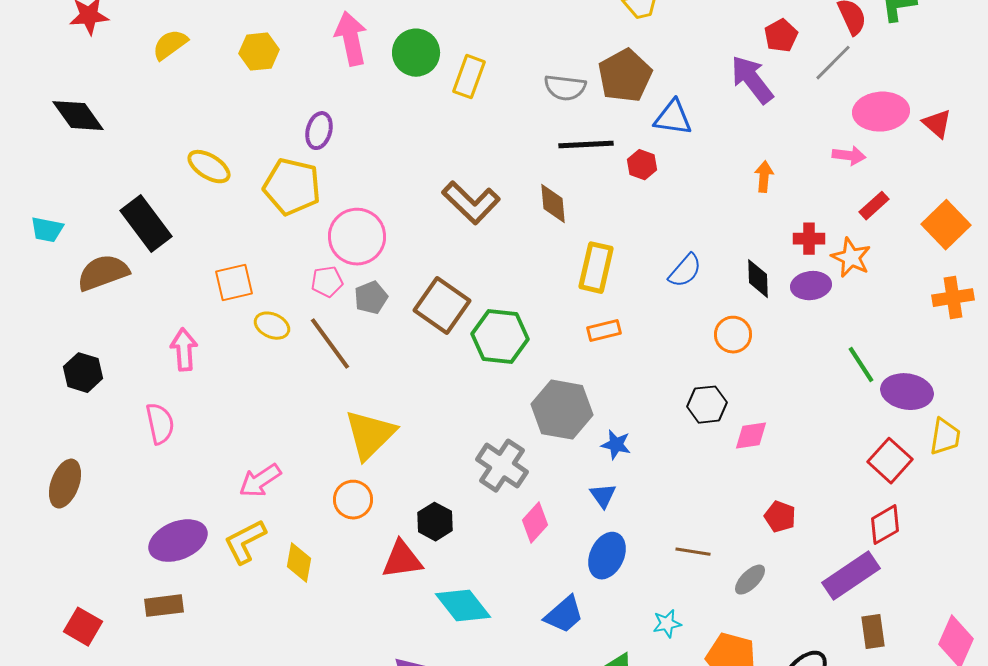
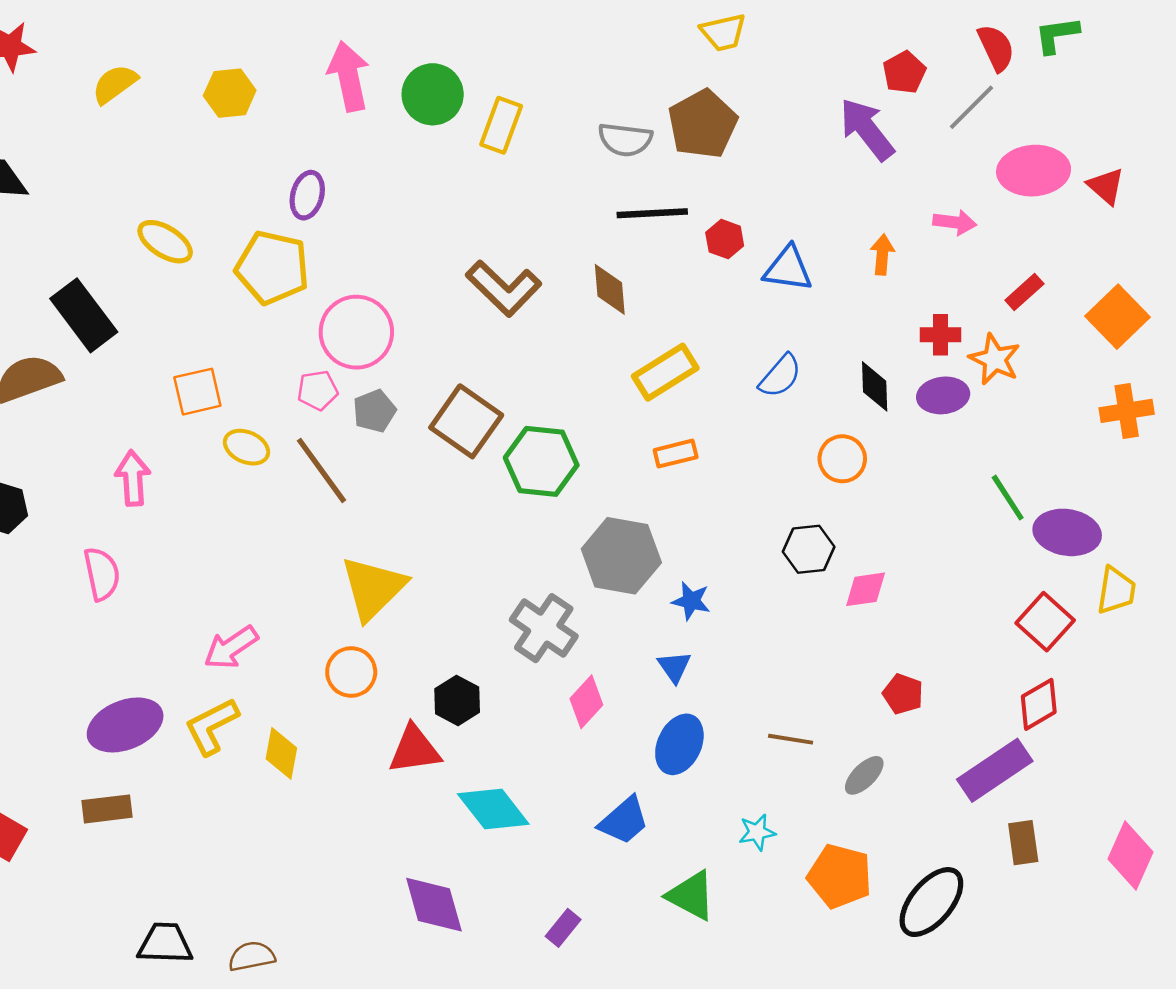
blue triangle: (673, 118) -> (788, 269), moved
pink arrow: (849, 156) -> (955, 222), moved
yellow rectangle: (596, 268) -> (665, 372), turned 45

